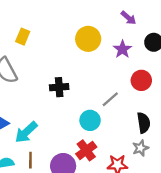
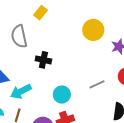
black cross: (59, 87) -> (43, 60), moved
cyan circle: (90, 120) -> (62, 95), moved

